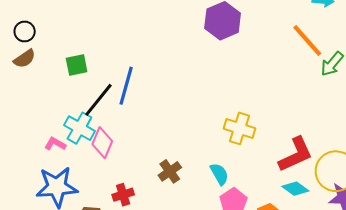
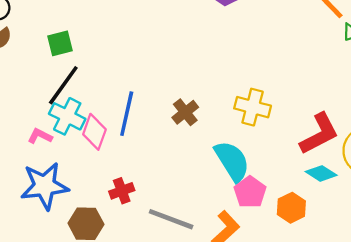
blue line: (126, 86) -> (127, 114), moved
black line: (98, 100) -> (63, 85), moved
brown cross: (170, 171) -> (185, 112), moved
cyan semicircle: (219, 174) -> (232, 161), size x1.6

